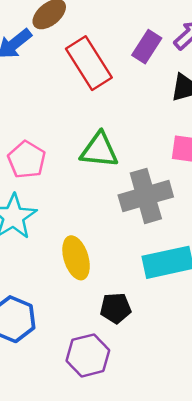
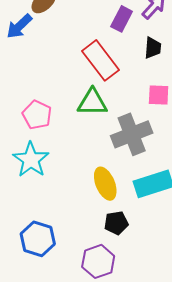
red rectangle: (89, 63) -> (100, 60), moved
yellow ellipse: (76, 258) -> (105, 184), moved

